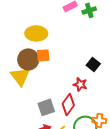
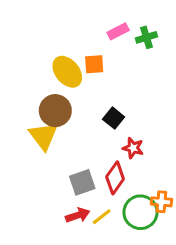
yellow ellipse: (36, 33) -> (67, 72), turned 50
orange square: (43, 55) -> (94, 64), moved
black square: (93, 64) -> (114, 118), moved

